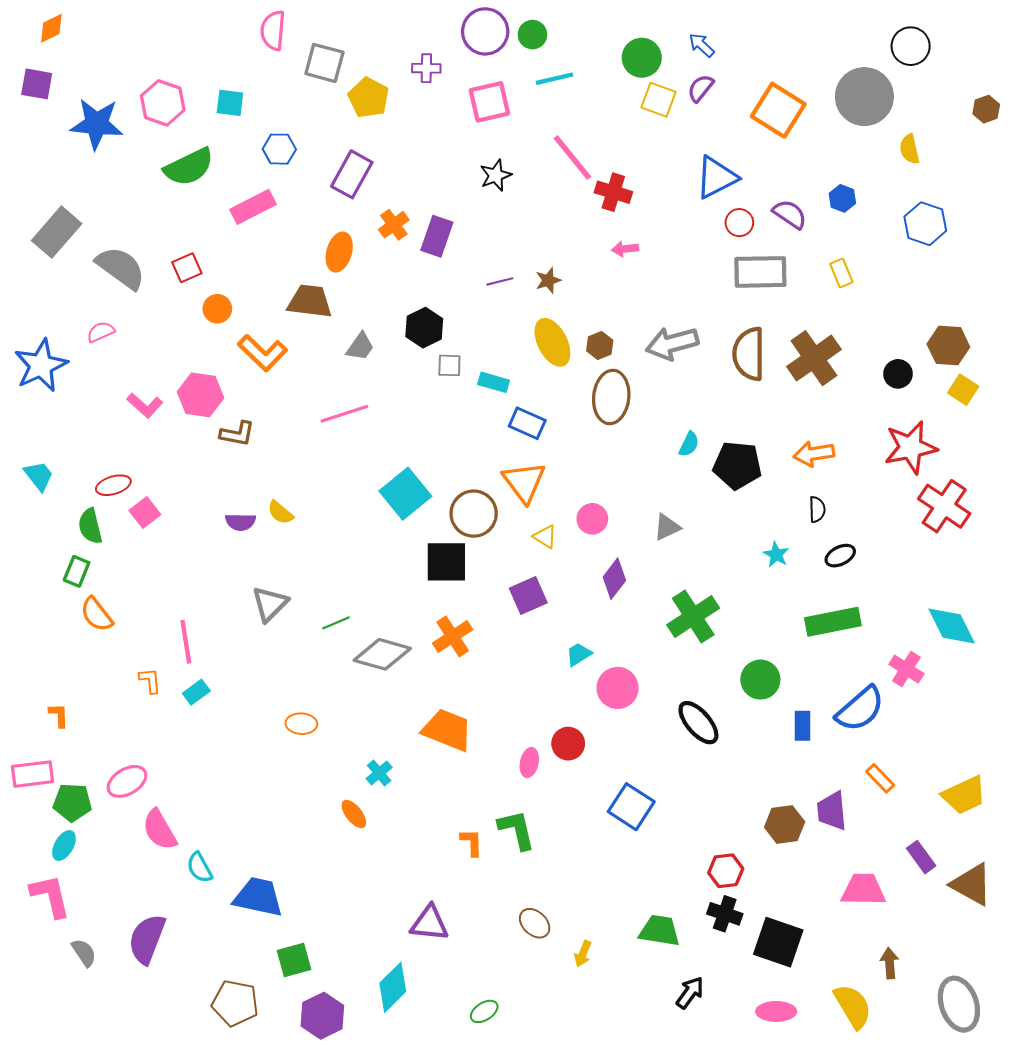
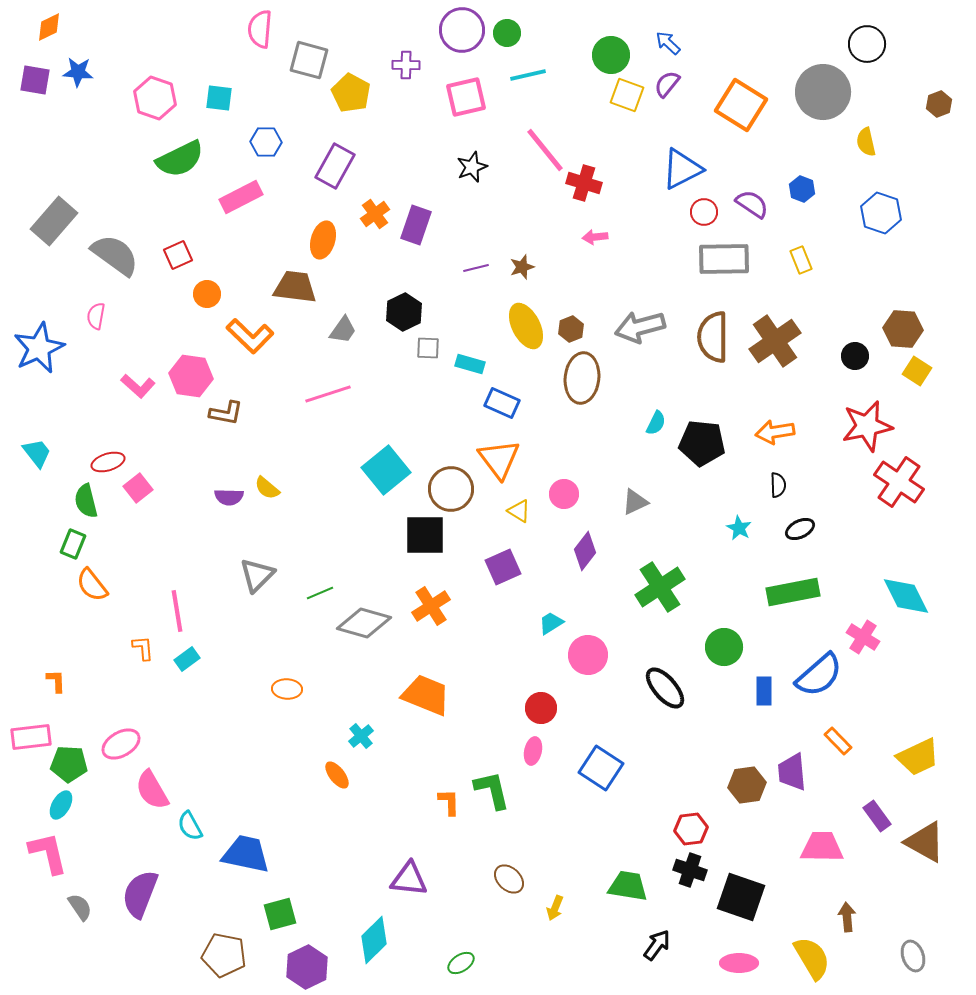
blue star: (97, 124) -> (78, 72), moved, size x0.6
pink semicircle: (101, 332) -> (96, 316), turned -56
pink ellipse: (529, 763) -> (533, 751), moved
gray ellipse: (959, 1004) -> (913, 956), size x0.6

